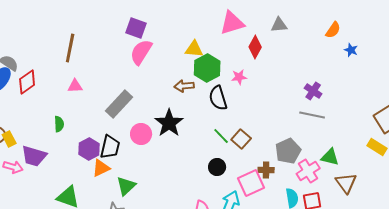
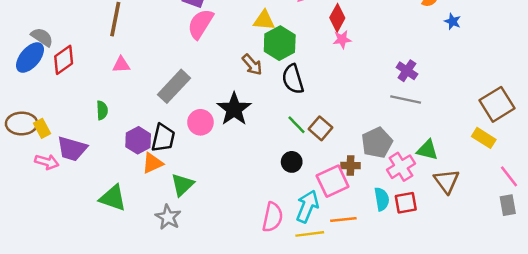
pink star: (239, 77) -> (342, 39), moved
brown arrow: (184, 86) -> (252, 65), turned -126

